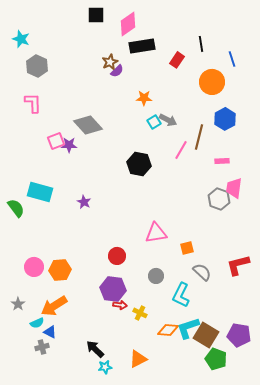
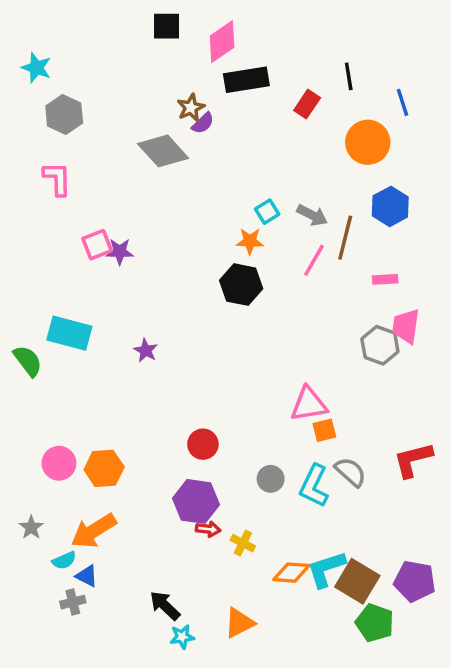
orange star: (144, 98) -> (250, 241), moved
gray arrow: (168, 120) -> (312, 215), moved
gray diamond: (88, 125) -> (163, 151), moved
pink triangle: (156, 233) -> (309, 404), moved
cyan L-shape: (181, 295) -> (314, 486), moved

